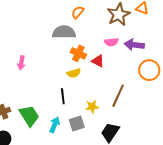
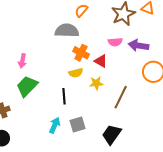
yellow star: (92, 107) -> (96, 83), moved
green trapezoid: (29, 116) -> (27, 86), moved, turned -105

